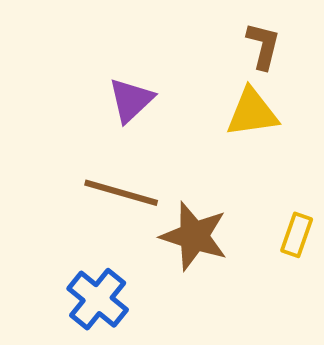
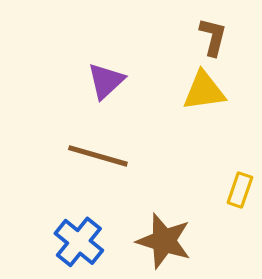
brown star: (194, 236) -> (164, 241), moved

